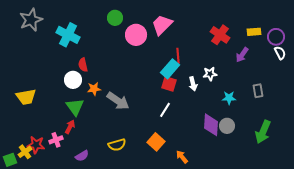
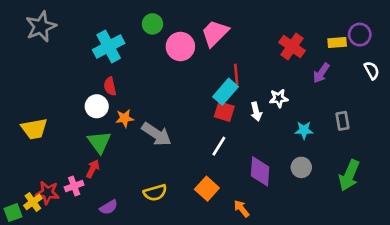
cyan cross: (68, 35) -> (109, 47), moved, turned 35
purple circle: (276, 37) -> (360, 35), moved
purple diamond: (211, 125) -> (260, 171), moved

